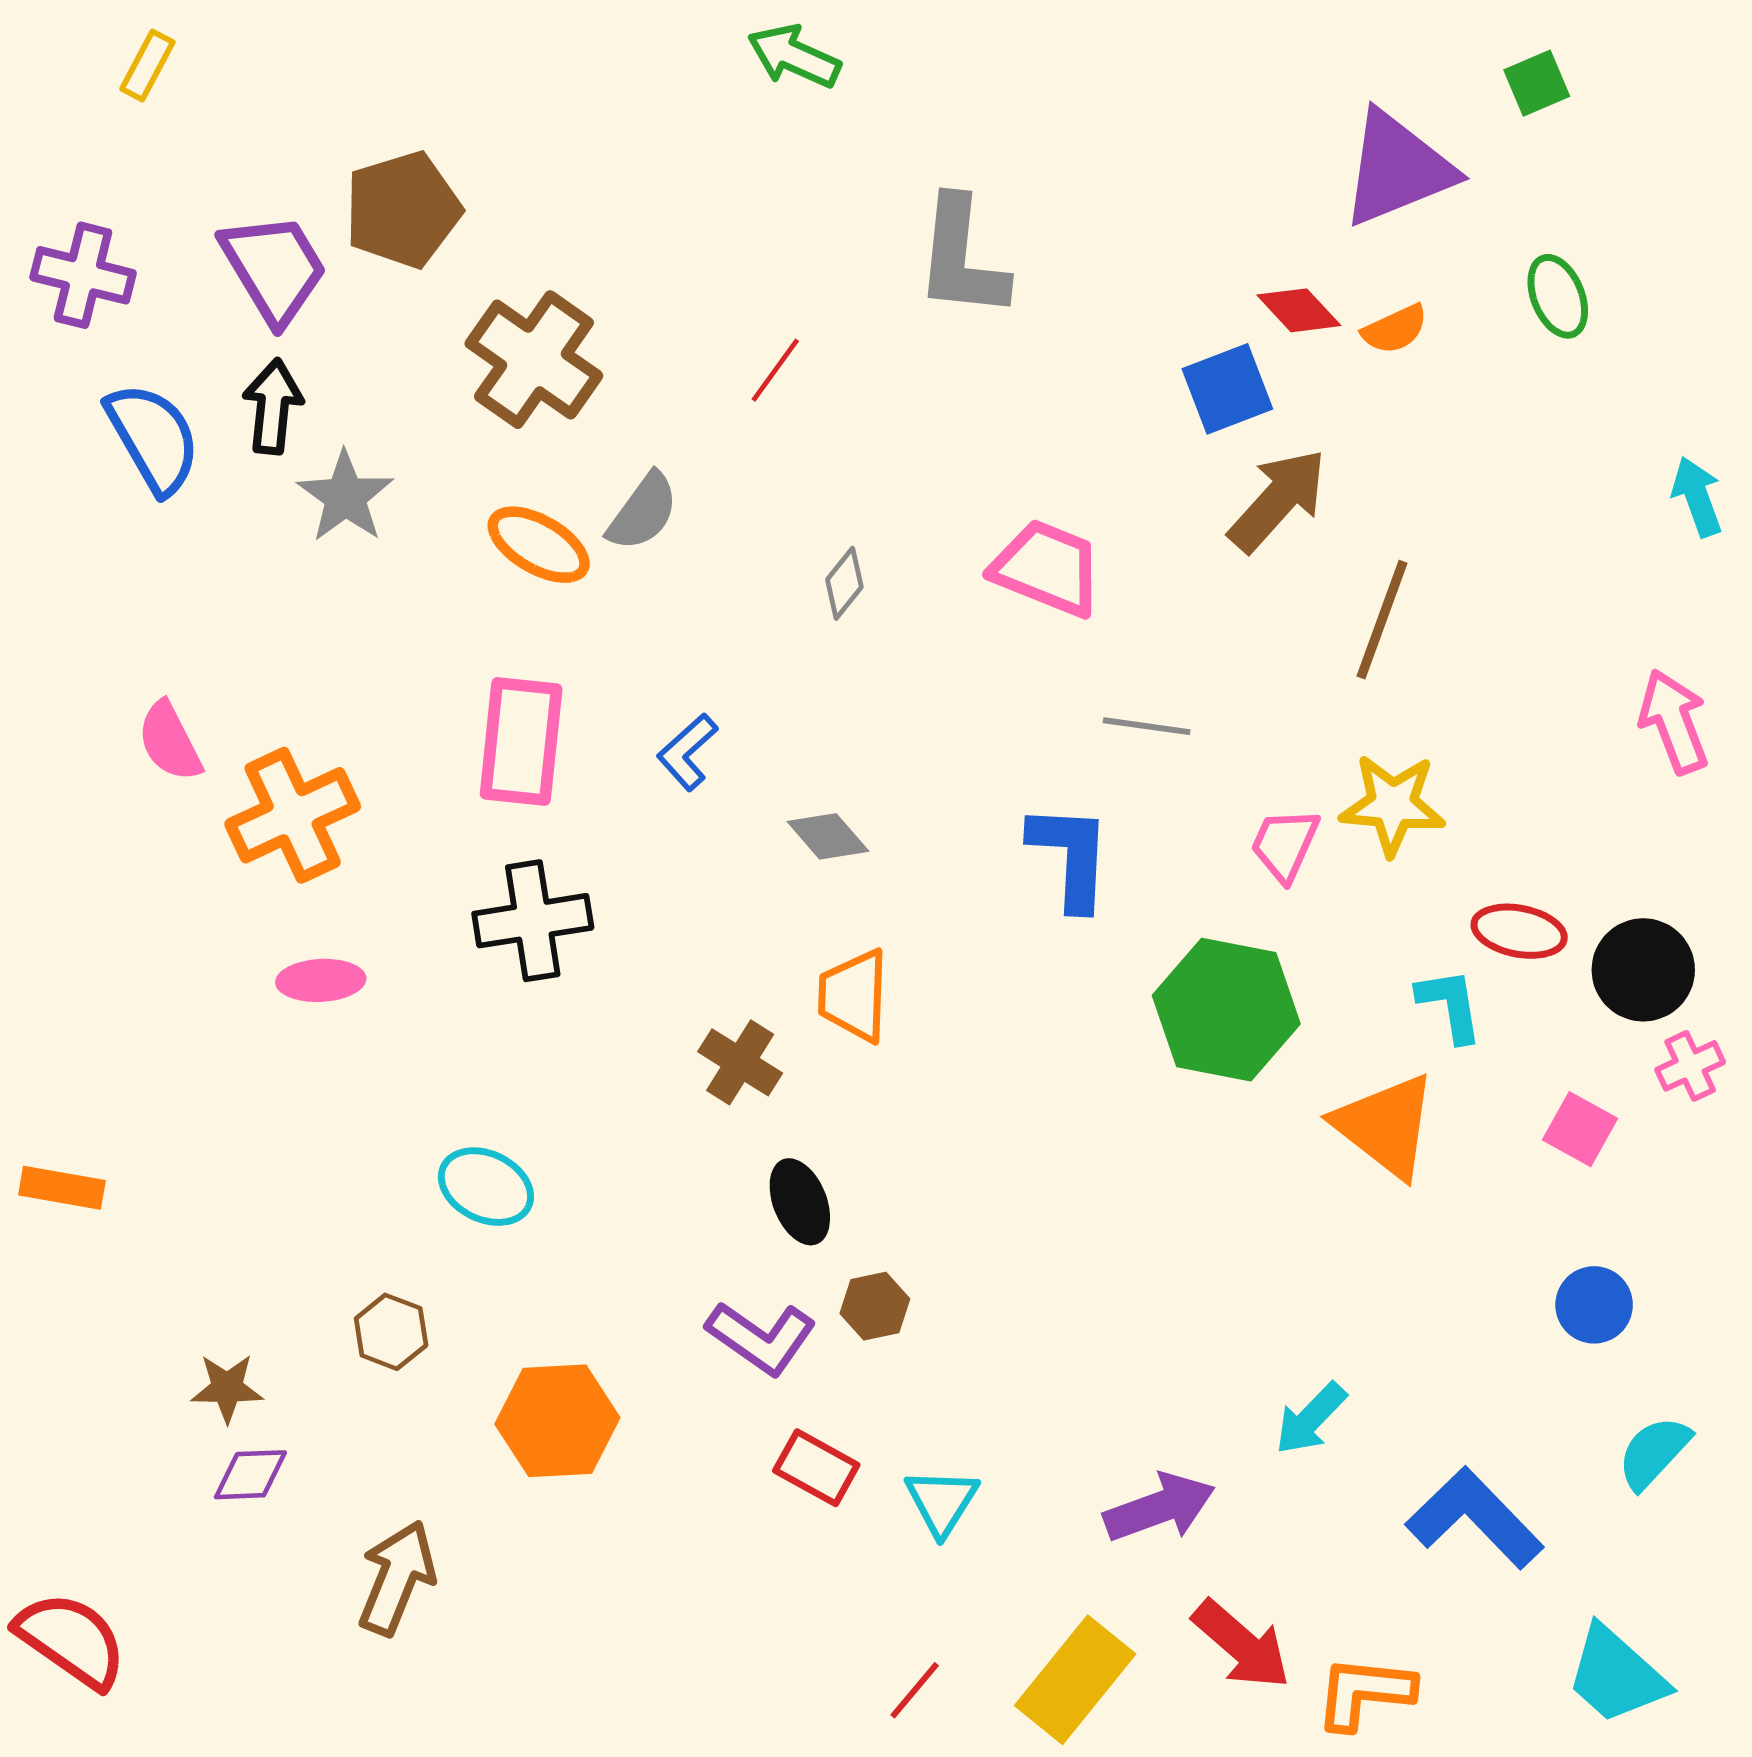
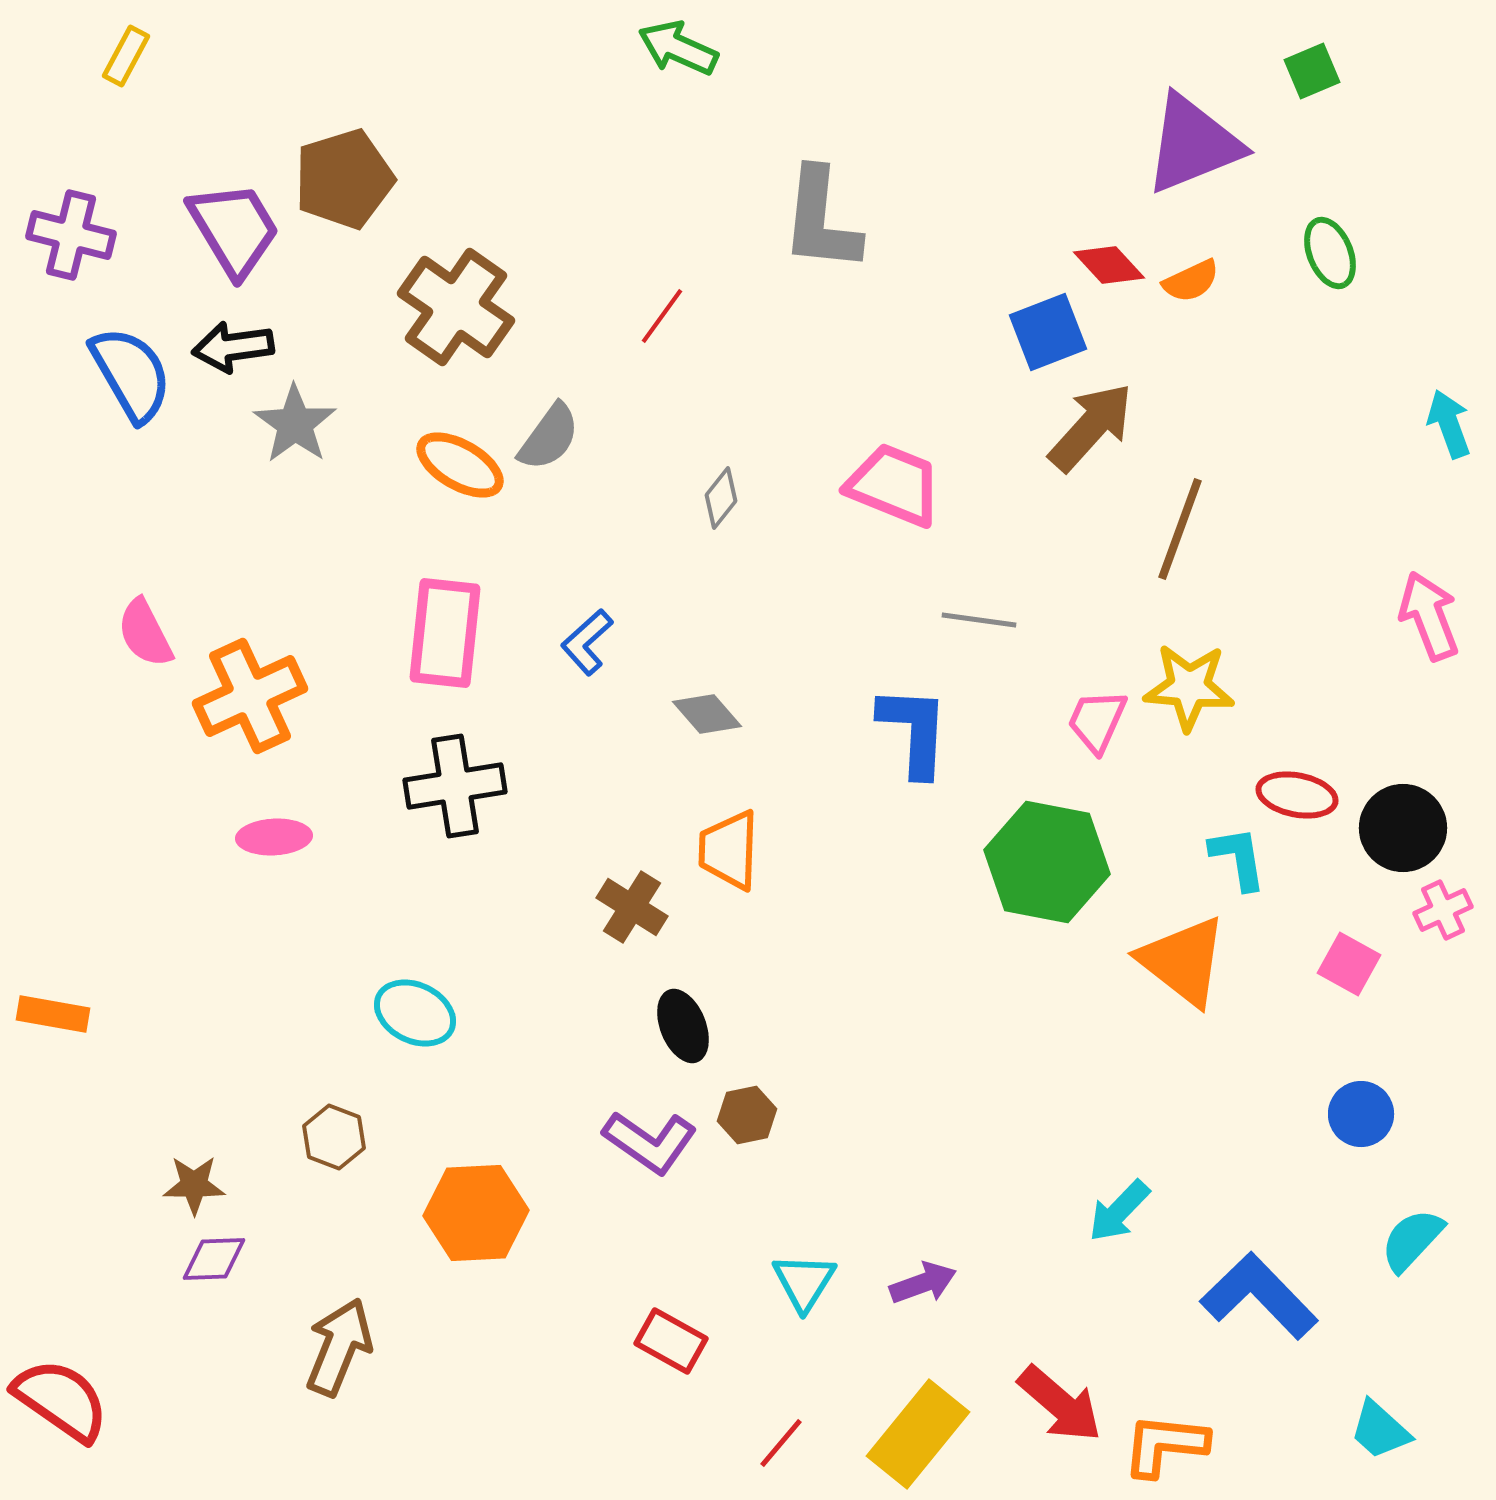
black arrow: (273, 406) -> (233, 347), turned -104
red rectangle: (816, 1468) -> (671, 1341), moved
purple arrow: (1159, 1508) -> (923, 1283), moved, size x0.7
cyan trapezoid: (1616, 1675) -> (1380, 1430), size x0.7

